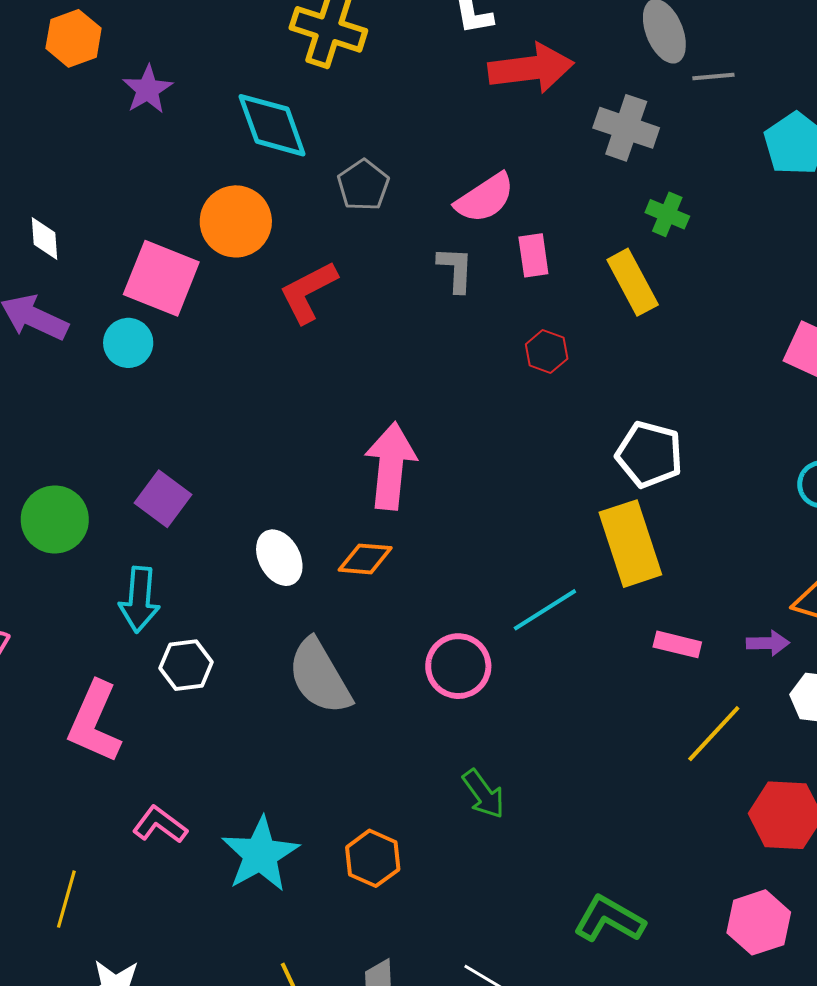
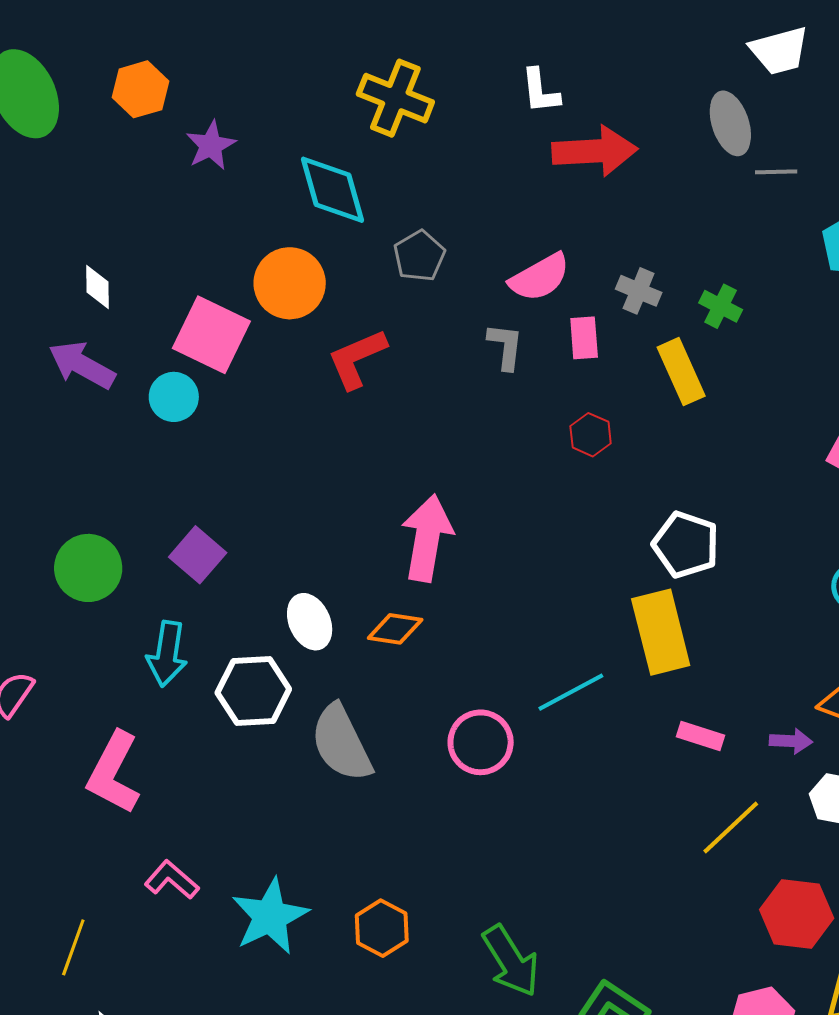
gray cross: (626, 128) -> (639, 291), moved, size x0.7
white hexagon: (186, 665) -> (253, 691), moved, size x1.4
green arrow: (484, 794) -> (511, 961), moved, size x1.4

